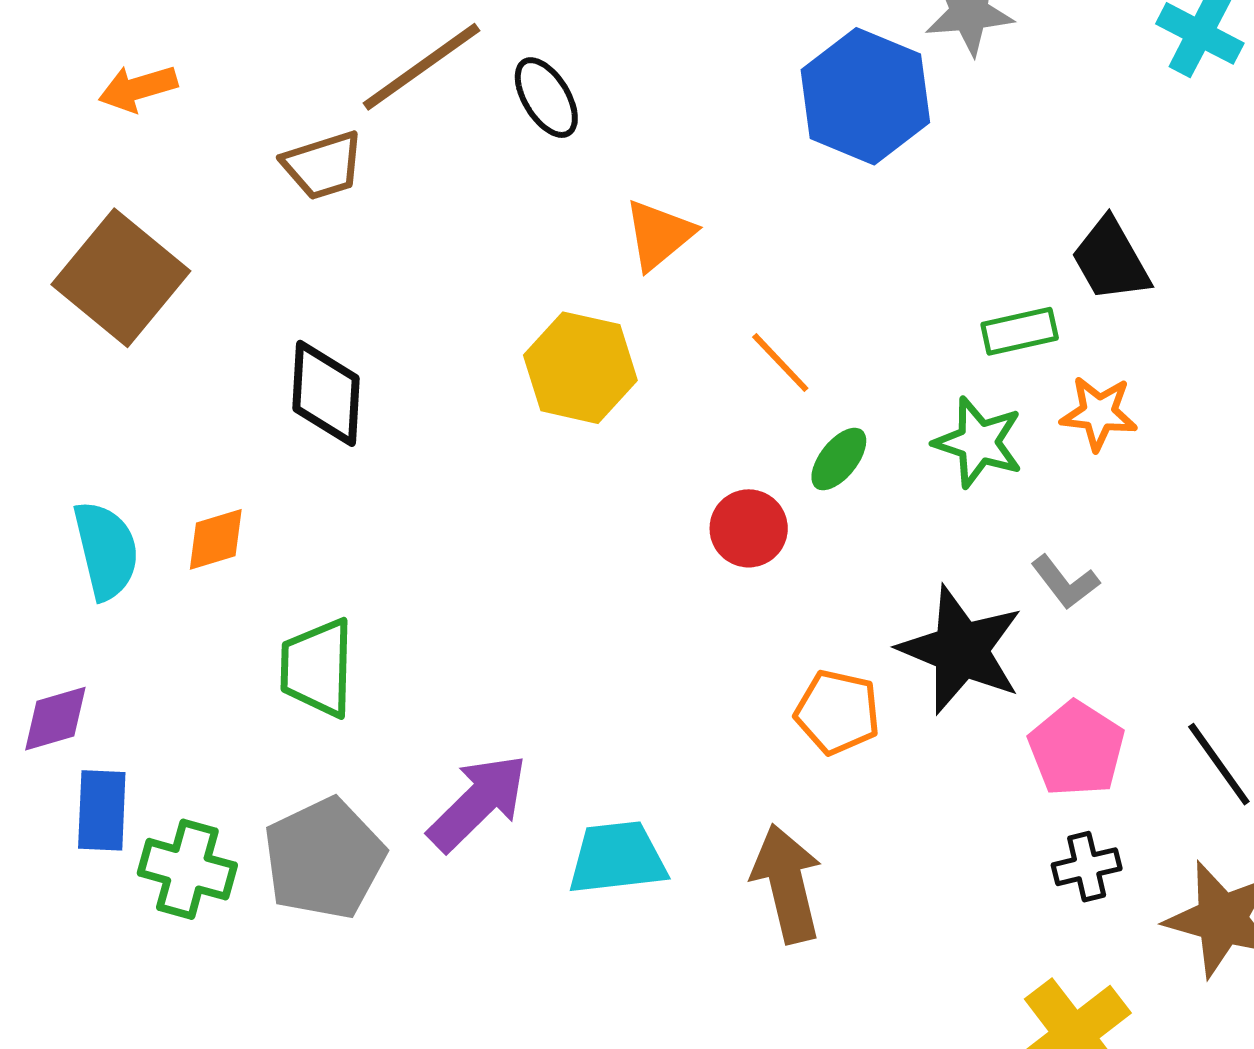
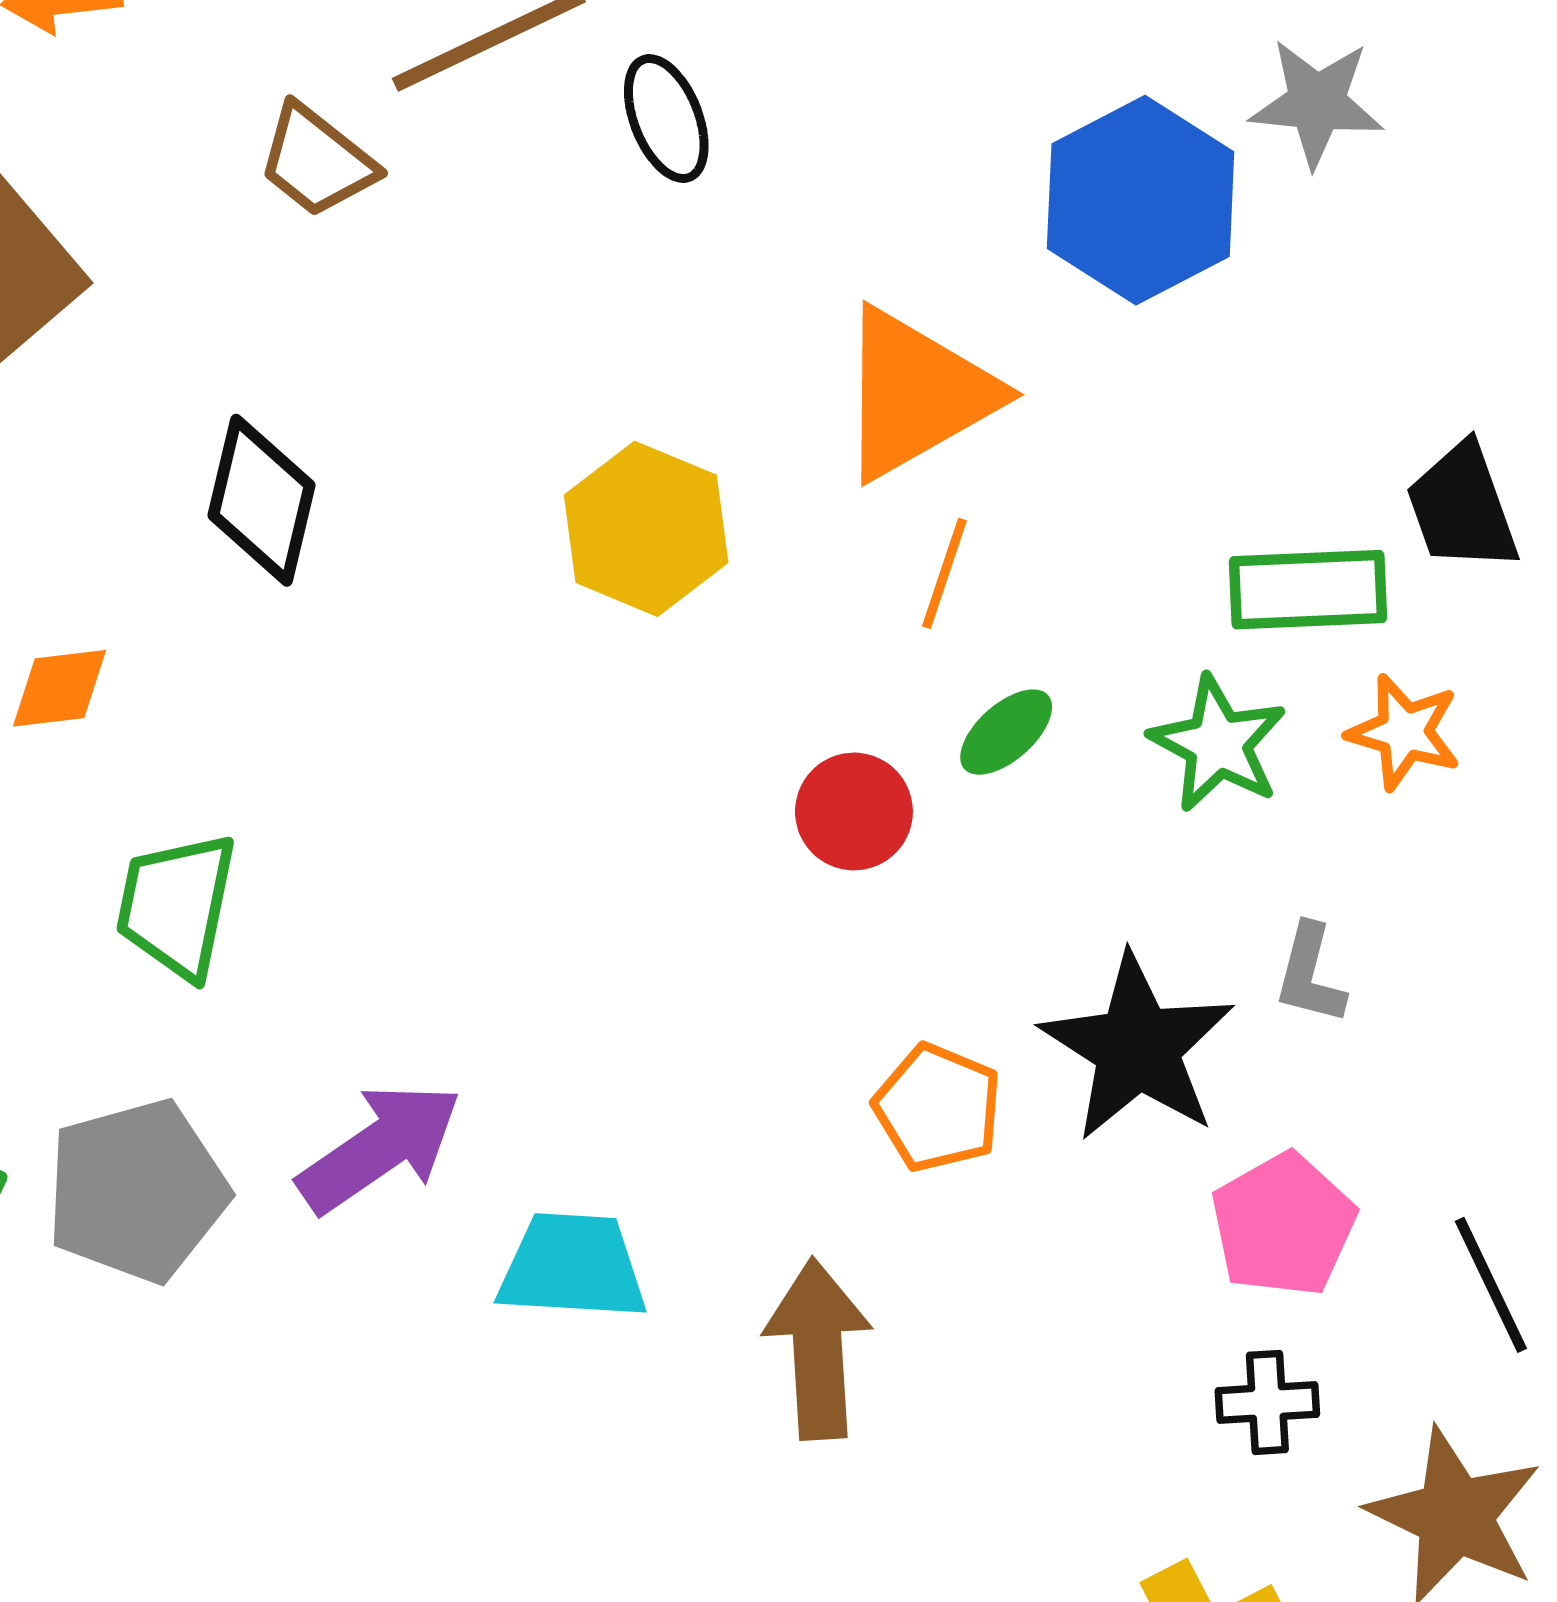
brown trapezoid: (323, 165) -> (317, 161), turned 46
orange triangle: (659, 235) -> (916, 394), moved, size x1.6
green rectangle: (1020, 331) -> (1308, 590), size x1.4
orange line: (780, 363) -> (944, 573), turned 52
gray L-shape: (1065, 582) -> (1310, 974), turned 42

